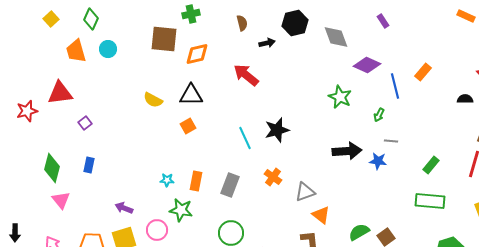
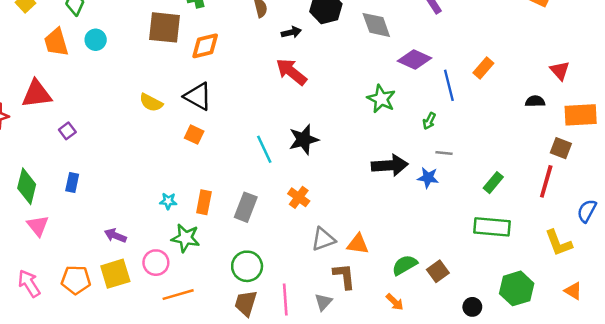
red arrow: (246, 75) -> (291, 72), moved
black triangle: (191, 95) -> (198, 96), turned 30
orange square: (188, 126) -> (194, 135), turned -35
gray triangle: (305, 192) -> (323, 239), moved
orange triangle: (321, 215) -> (358, 244), turned -30

